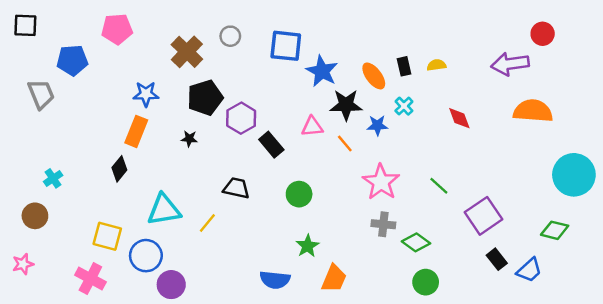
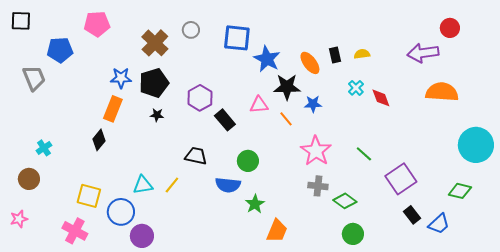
black pentagon: (205, 98) -> (154, 83), moved
cyan cross: (404, 106) -> (356, 88), moved
cyan triangle: (164, 210) -> (143, 185), moved, size x0.7
blue semicircle: (275, 280) -> (228, 185), moved

